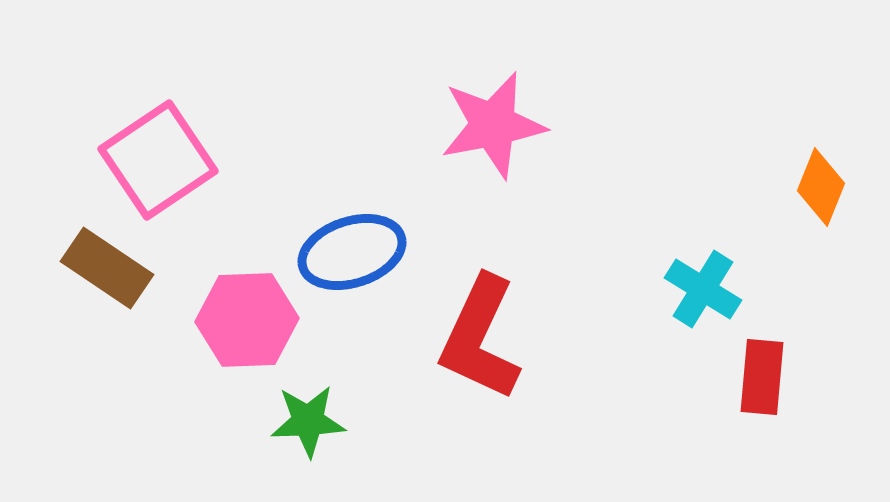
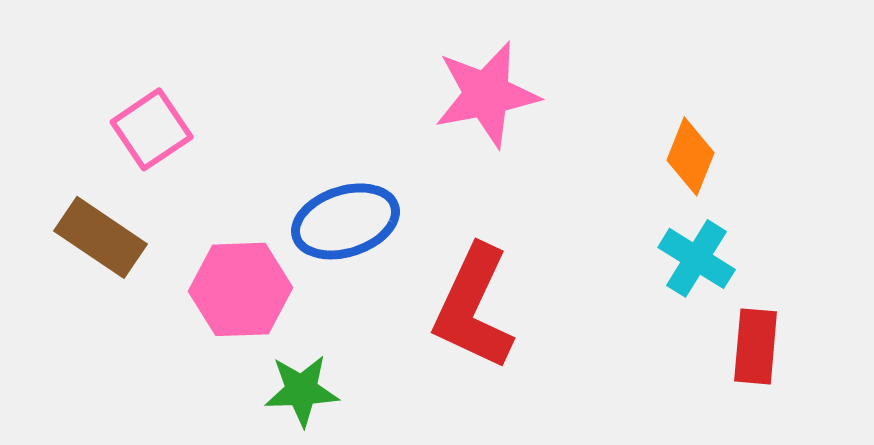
pink square: (158, 160) -> (152, 129), size x0.7
orange diamond: (821, 187) -> (691, 156), moved

